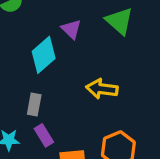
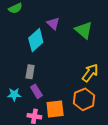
green triangle: (119, 21) -> (84, 30), moved
yellow arrow: (102, 89) -> (90, 73), moved, turned 120

